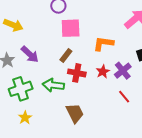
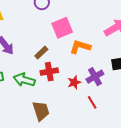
pink square: (71, 28) -> (62, 28), moved, turned -30
red star: (103, 72) -> (74, 82), moved
red cross: (77, 73) -> (49, 72), turned -30

